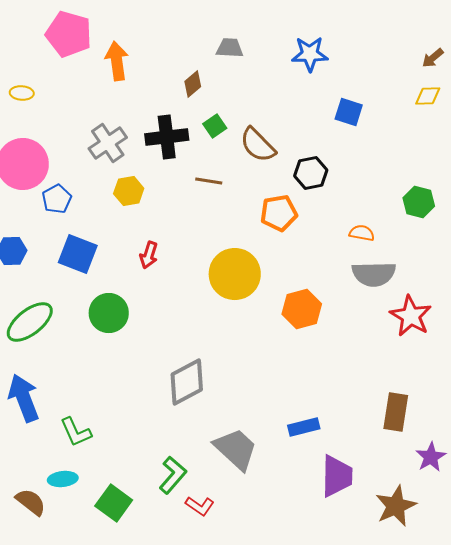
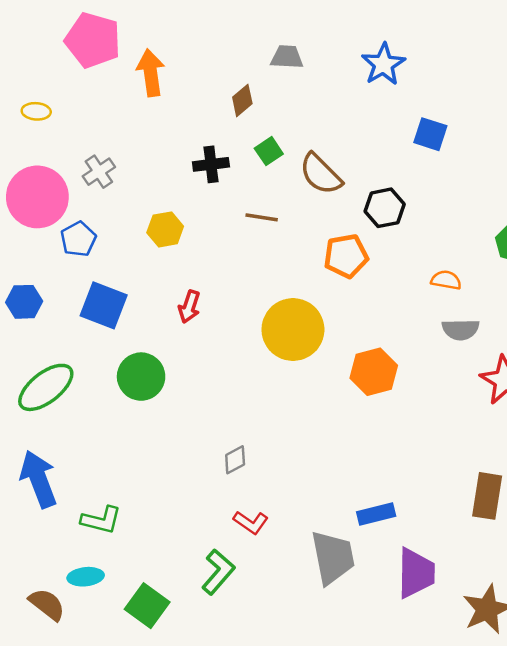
blue star: (310, 54) -> (383, 64), turned -30
black cross: (167, 137) -> (211, 164), size x0.7
gray cross: (108, 143) -> (99, 172), moved, size x0.7
gray semicircle: (374, 274) -> (461, 330), size x0.7
gray diamond: (187, 382) -> (235, 460), size x0.5
green L-shape: (76, 432) -> (101, 520), turned -52
gray trapezoid: (236, 449) -> (333, 557), moved, turned 36
red L-shape: (200, 506) -> (251, 522), moved

